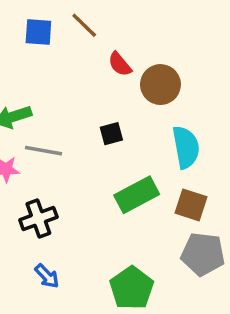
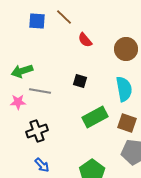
brown circle: (160, 85) -> (126, 49), moved
black square: (111, 134) -> (80, 81), turned 32

